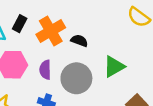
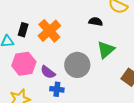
black semicircle: (79, 41) -> (96, 22), moved
purple semicircle: (45, 70) -> (48, 72), moved, turned -42

